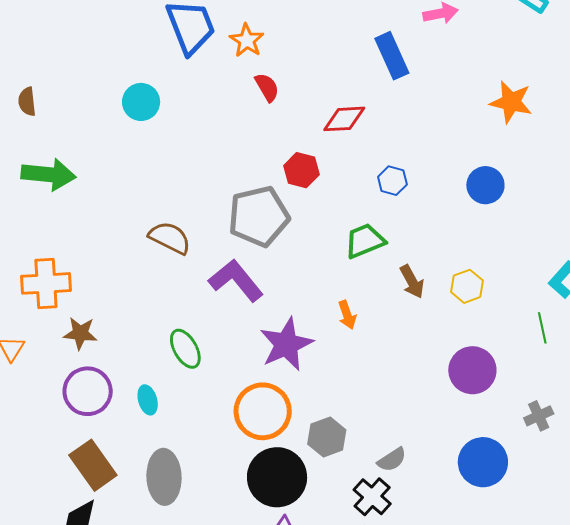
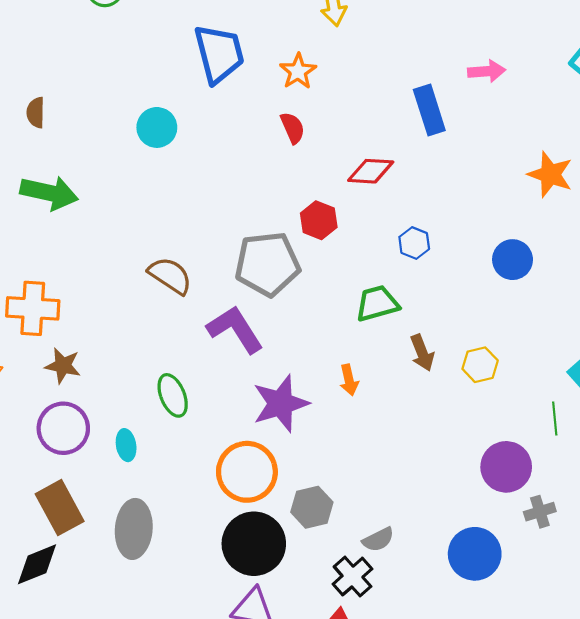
orange star: (247, 40) -> (298, 71), moved
purple circle: (472, 370) -> (506, 467), moved

